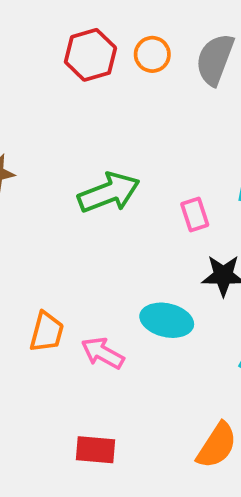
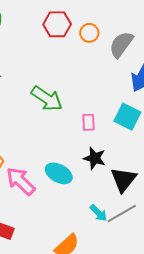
green arrow: (109, 193) -> (47, 99), turned 40
pink arrow: (103, 353) -> (21, 181), size x1.4

